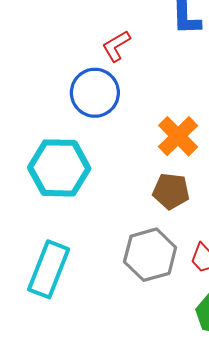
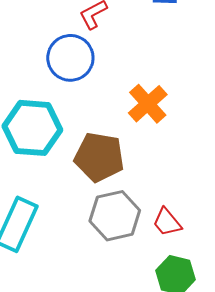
brown pentagon: (171, 191) -> (99, 157), moved, size x1.4

